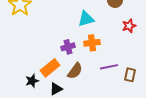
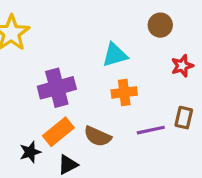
purple cross: (68, 47) -> (57, 88), moved, size x1.6
brown semicircle: (75, 71) -> (98, 136), turned 78
brown rectangle: (130, 75) -> (184, 118), moved

